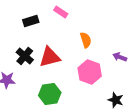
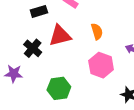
red triangle: (50, 57) -> (60, 36), moved

